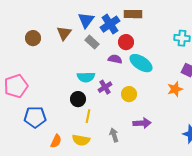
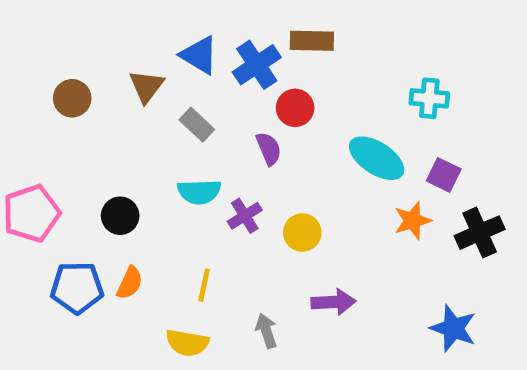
blue triangle: (86, 20) -> (199, 55), turned -36
gray rectangle: (92, 42) -> (197, 125), moved
purple semicircle: (115, 59) -> (269, 149), turned 56
cyan ellipse: (141, 63) -> (377, 158), moved
black circle: (78, 99) -> (120, 216), moved
orange semicircle: (56, 141) -> (130, 283), moved

